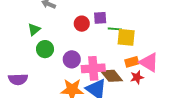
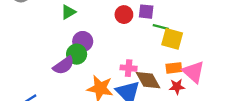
green circle: (45, 49) -> (77, 54), moved
purple circle: (72, 59) -> (83, 41), moved
pink cross: (93, 68) -> (129, 68), size x0.6
purple semicircle: (18, 79) -> (64, 65), moved, turned -42

